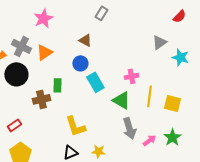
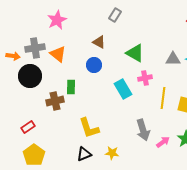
gray triangle: (159, 42) -> (173, 59), moved, turned 35
gray cross: (21, 46) -> (35, 48), turned -36
orange triangle: (44, 52) -> (58, 54), turned -48
cyan rectangle: (95, 82) -> (123, 89), moved
green triangle: (121, 100) -> (135, 53), moved

